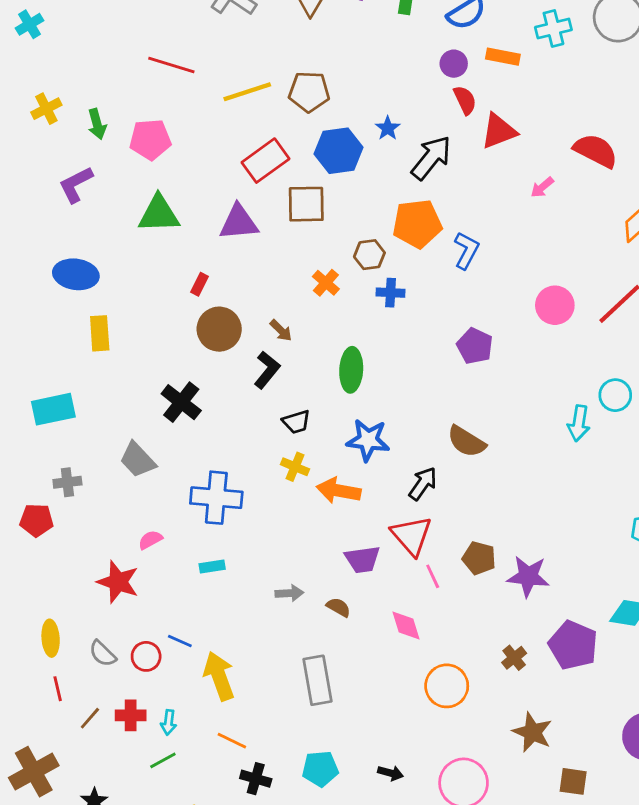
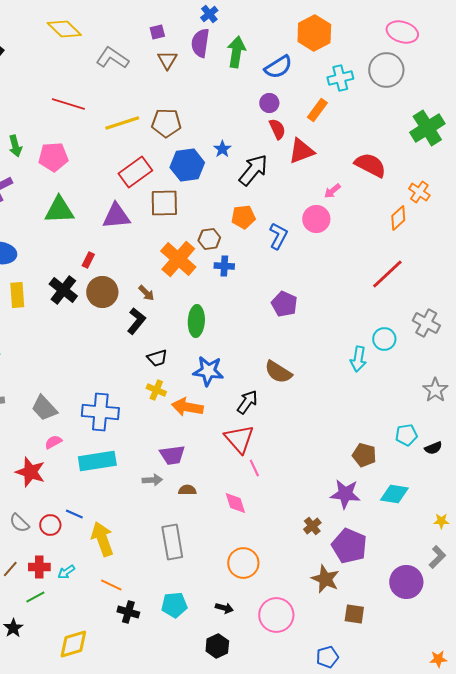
orange rectangle: (503, 57) -> (317, 110), moved, turned -65
orange pentagon: (417, 224) -> (243, 217), size x0.7
orange cross: (326, 283) -> (178, 259), size x1.8
pink circle: (555, 305) -> (316, 219), moved
black cross: (181, 402) -> (63, 290), moved
gray trapezoid: (138, 460) -> (44, 408), moved
brown pentagon: (479, 558) -> (364, 455), moved
purple trapezoid: (362, 559) -> (172, 455), moved
cyan rectangle: (212, 566) -> (97, 461), size x2.0
purple star: (528, 576) -> (345, 494), moved
brown semicircle: (339, 607) -> (187, 490), turned -30
purple pentagon: (573, 645) -> (349, 546), moved
orange circle: (447, 686) -> (243, 563), moved
cyan arrow: (169, 722) -> (66, 572), turned 48
green line: (163, 760) -> (35, 597), moved

